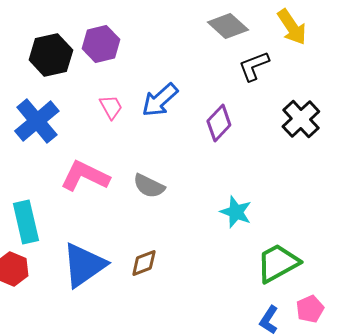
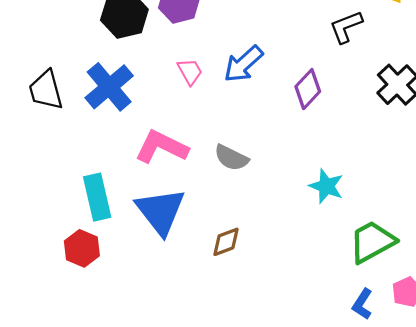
blue triangle: (84, 265) -> (160, 211), moved, turned -33

